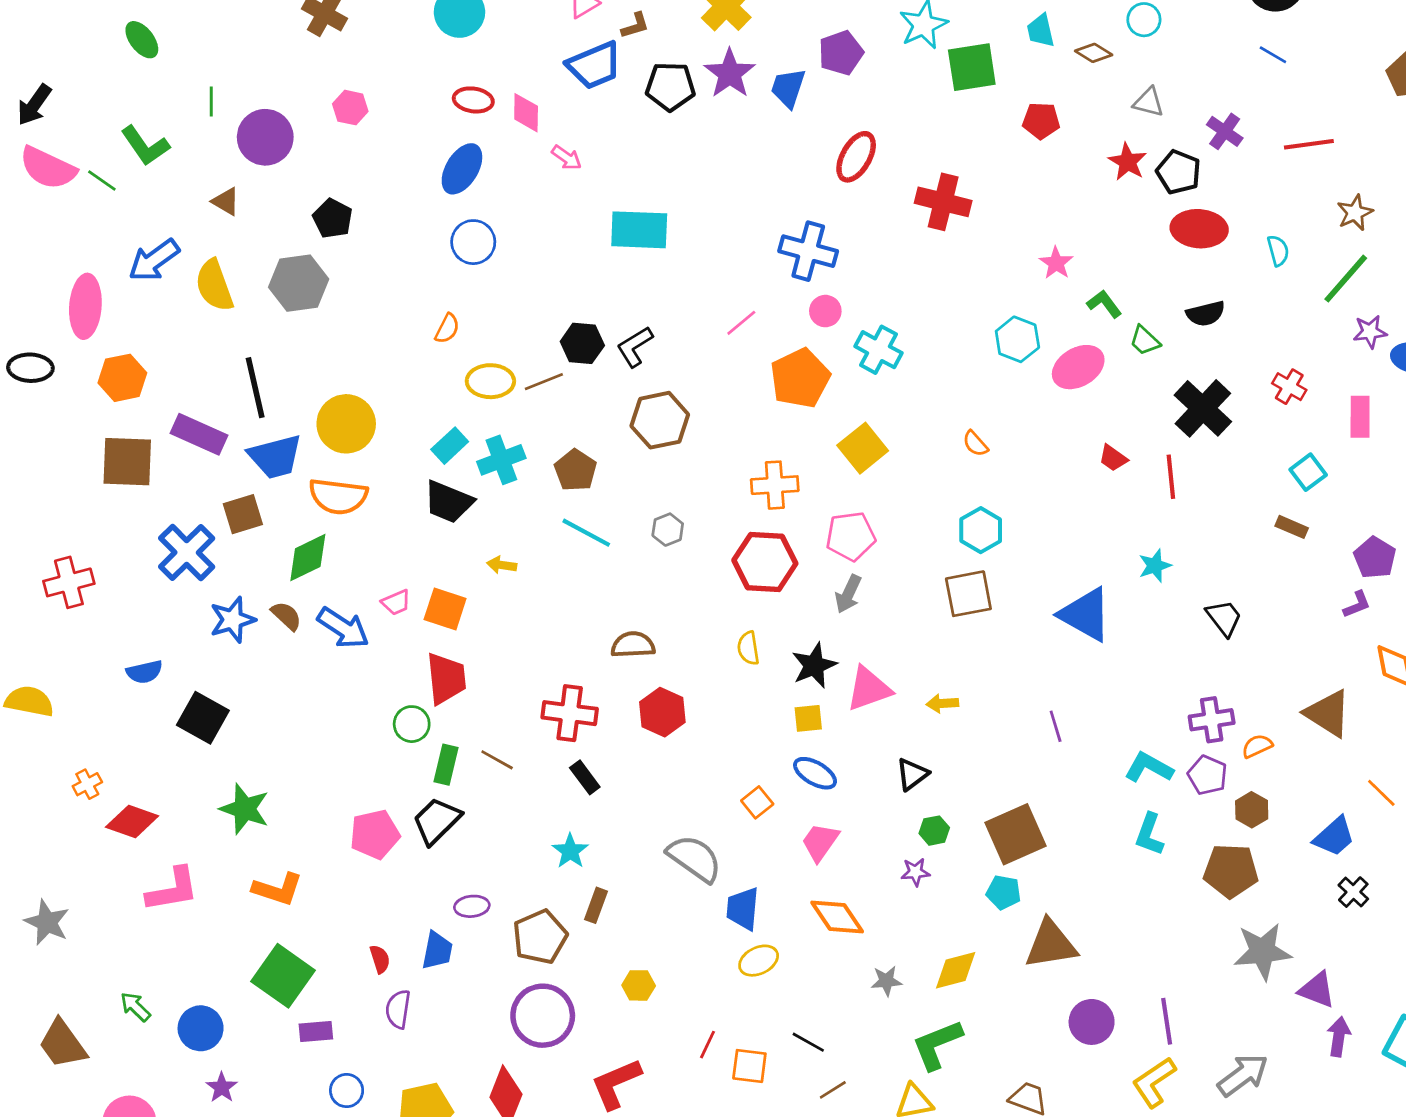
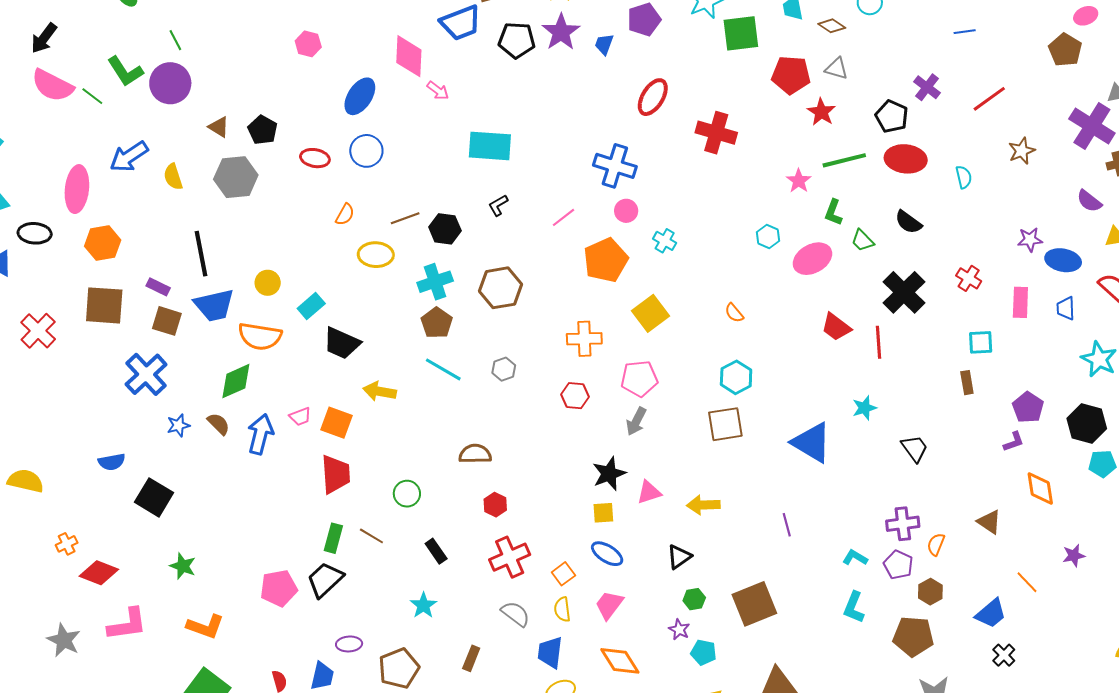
blue line: (1273, 55) -> (965, 32), turned -40
blue trapezoid: (788, 88) -> (604, 44), size x0.7
red ellipse: (473, 100) -> (315, 158), moved
green line: (211, 101) -> (175, 40), turned -30
gray triangle: (1149, 102) -> (837, 69), moved
pink hexagon: (350, 108) -> (308, 44), moved
pink diamond: (526, 113) -> (409, 56), size x1.4
red pentagon: (1041, 121) -> (791, 75), size x1.4
purple circle: (265, 137) -> (170, 83), moved
red line: (1309, 144) -> (989, 99), turned -30
red star: (1127, 162) -> (821, 112), moved
brown triangle: (226, 201) -> (219, 127), moved
green line: (1346, 279) -> (844, 160), moved, turned 33
yellow semicircle: (214, 285) -> (173, 177), size x0.7
green L-shape: (1104, 304) -> (833, 212), turned -124
black semicircle: (1206, 314) -> (908, 222), turned 48
cyan hexagon: (1017, 339) -> (768, 237), size x0.7
black L-shape: (635, 347) -> (498, 205), moved, size x0.7
cyan cross: (878, 350) -> (665, 241), size x0.7
brown line: (544, 382) -> (405, 218), moved
yellow circle: (346, 424) -> (268, 283), size x0.6
purple rectangle: (199, 434) -> (158, 287), size x0.6
cyan rectangle: (450, 446) -> (311, 306), moved
red trapezoid: (1113, 458) -> (836, 327), size x1.4
cyan cross: (501, 460) -> (435, 282), moved
cyan square: (1308, 472) -> (981, 342), turned 32
brown square: (243, 514) -> (167, 321), moved, turned 32
brown rectangle: (1292, 527) -> (967, 383), turned 55
red hexagon: (765, 562) -> (575, 396), size x0.6
yellow arrow: (502, 565) -> (380, 391), size x1.5
red cross: (69, 582) -> (38, 331), moved, turned -33
blue star: (232, 620) -> (178, 425), size x0.7
blue arrow: (343, 628) -> (260, 434), turned -111
yellow semicircle: (748, 648) -> (562, 609), moved
pink triangle: (869, 689) -> (649, 492), size x0.7
yellow arrow: (942, 703) -> (703, 505), size x1.4
red hexagon: (662, 712) -> (495, 505), size x0.7
red cross: (570, 713) -> (510, 557), moved, turned -33
brown triangle: (1328, 713) -> (989, 522), size x0.7
green circle: (412, 724) -> (407, 494), moved
orange semicircle: (1257, 746) -> (936, 544), turned -45
cyan L-shape: (1149, 767) -> (855, 558), size x0.7
green star: (245, 809) -> (183, 566), size x0.7
gray semicircle: (694, 858) -> (515, 614), size x0.7
purple star: (915, 872) -> (679, 629), turned 30
cyan pentagon: (1004, 892) -> (704, 652), moved
brown rectangle: (596, 905) -> (471, 658), moved
gray star: (47, 922) -> (64, 640), moved

